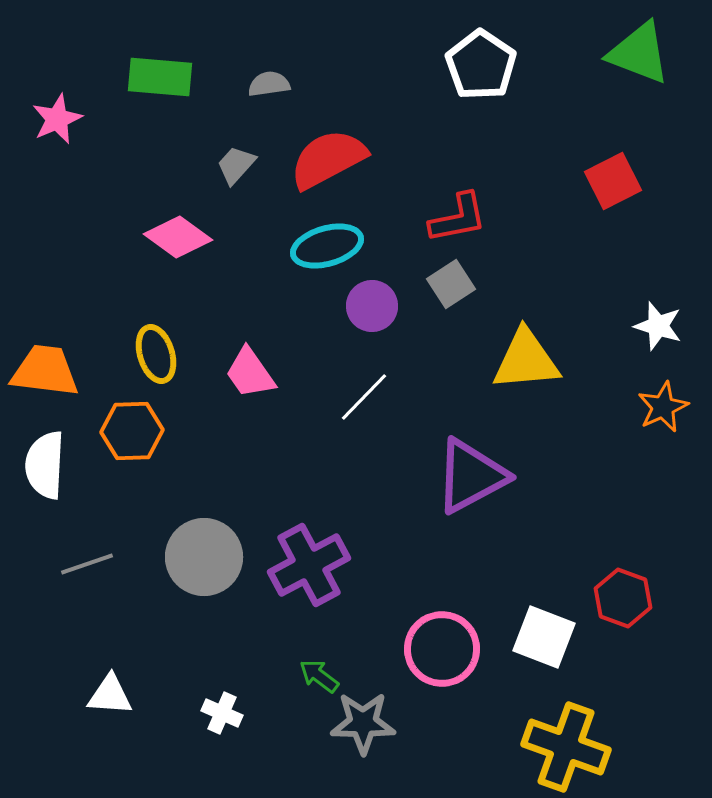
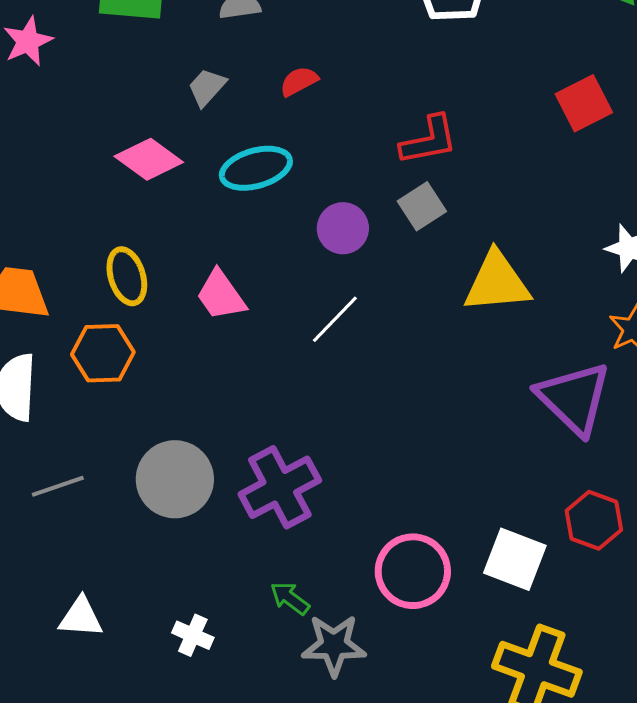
red semicircle: (328, 159) -> (299, 81), size x0.5
cyan ellipse: (327, 246) -> (256, 168), moved
purple triangle: (471, 476) -> (574, 398), moved, turned -48

